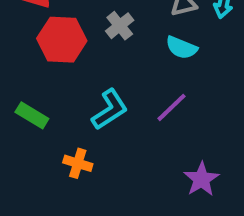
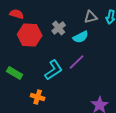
cyan semicircle: (181, 48) -> (81, 37), moved, turned -49
purple line: (172, 107) -> (77, 62), moved

